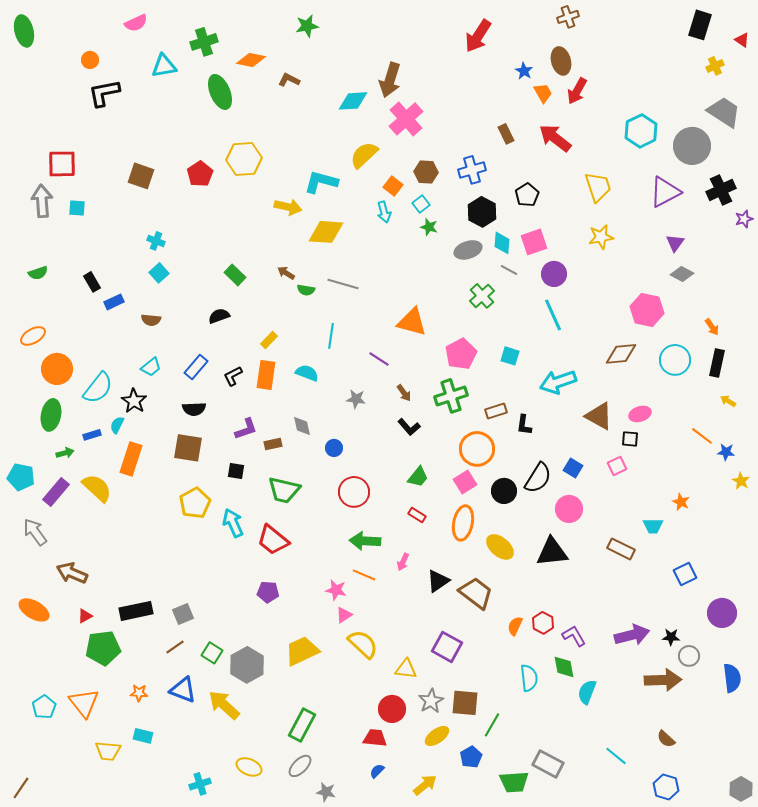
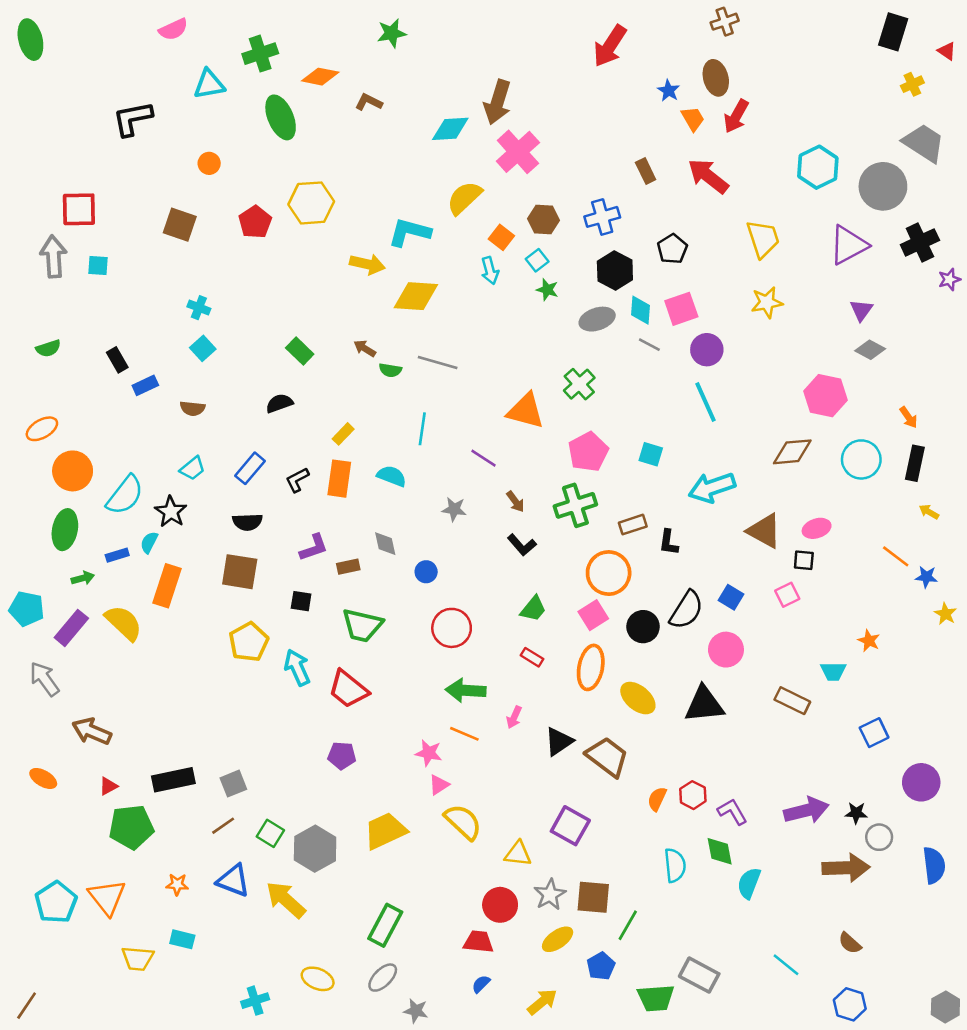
orange circle: (90, 60) -> (209, 163), moved
green cross: (482, 296) -> (579, 384), moved
orange ellipse: (34, 610) -> (43, 778), size x0.7
cyan pentagon: (44, 707) -> (56, 902), size x1.4

